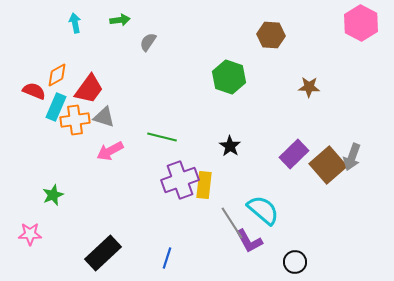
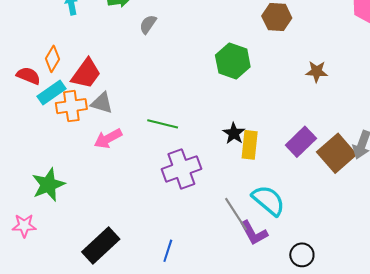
orange diamond: (57, 75) -> (53, 59), turned -30
cyan rectangle: (56, 107) -> (51, 92), turned 32
yellow rectangle: (204, 185) -> (250, 145), moved
green star: (53, 195) -> (48, 185), size x1.5

